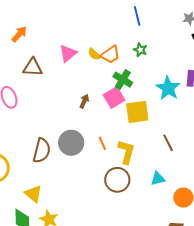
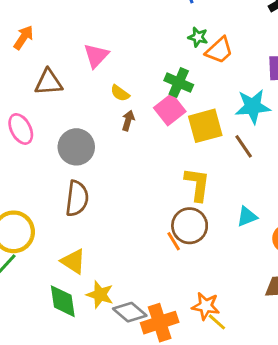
yellow semicircle: (94, 54) -> (120, 93), moved
orange trapezoid: (110, 54) -> (219, 50), moved
cyan star: (168, 88) -> (253, 106), moved, turned -30
gray circle: (71, 143) -> (76, 147), moved
orange line: (102, 143) -> (174, 241), moved
brown line: (168, 143) -> (244, 146), moved

